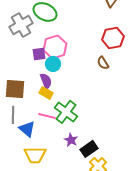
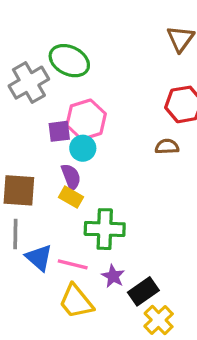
brown semicircle: (103, 63) -> (167, 147), turned 120
green cross: (66, 112) -> (105, 229), turned -35
pink line: (47, 116) -> (73, 264), moved
yellow trapezoid: (35, 155) -> (76, 301), moved, turned 50

